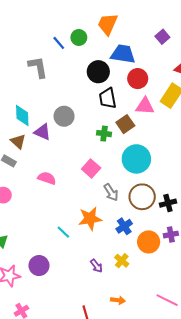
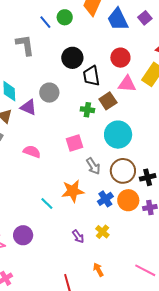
blue trapezoid: (123, 54) -> (118, 19), moved, turned -125
black circle: (98, 72) -> (72, 58), moved
pink square: (91, 169) -> (74, 143), turned 30
orange circle: (149, 242) -> (128, 200), moved
orange arrow: (118, 300) -> (98, 270), turned -128

